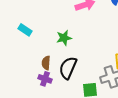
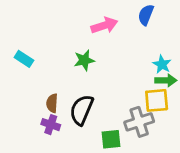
green star: (64, 38) -> (84, 60), moved

